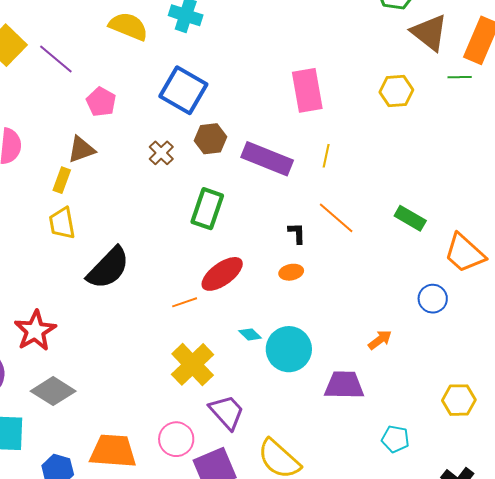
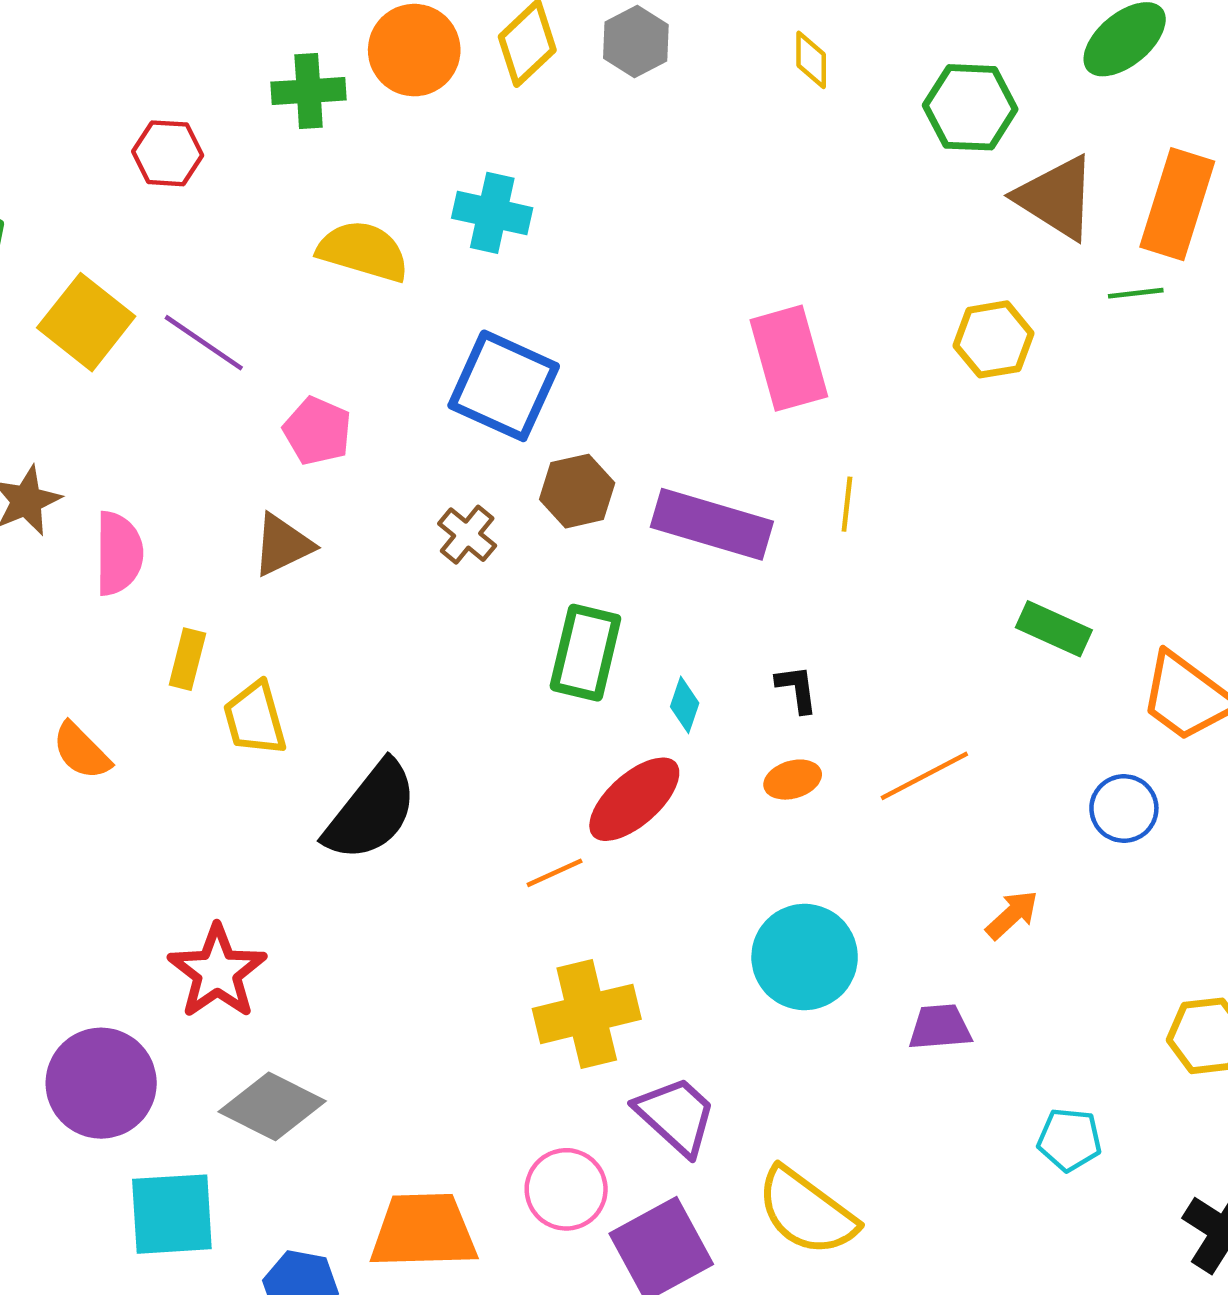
yellow rectangle: (62, 180) -> (187, 659), moved
orange line: (336, 218) -> (924, 776), moved, turned -63
cyan diamond: (250, 334) -> (685, 705), moved, turned 70
yellow cross: (193, 364) -> (587, 1014), turned 36
purple trapezoid: (344, 385) -> (940, 1027), size x0.7

